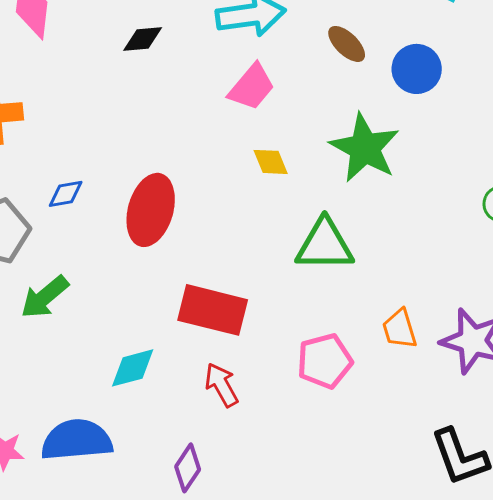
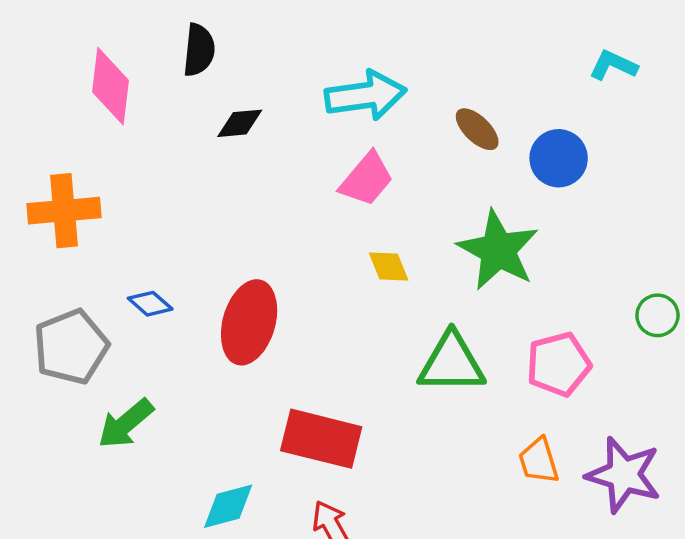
blue diamond: (66, 194) -> (150, 304), turned 51
pink pentagon: (325, 361) -> (559, 364), moved

